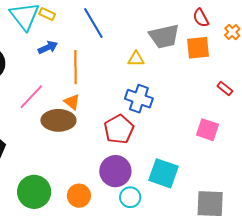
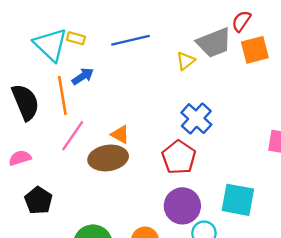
red semicircle: (201, 18) -> (241, 21), moved, turned 72
blue line: (93, 23) -> (130, 40), turned -64
yellow triangle: (136, 59) -> (186, 61), moved, turned -30
orange line: (75, 67) -> (62, 95), moved
blue cross: (139, 99) -> (196, 119), turned 32

